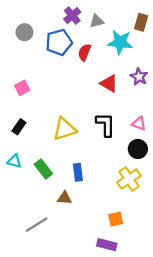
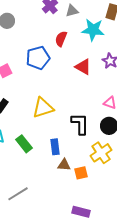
blue pentagon: (59, 42) -> (38, 58), moved
black L-shape: (106, 125) -> (80, 124), moved
brown triangle: (64, 198) -> (64, 165), moved
orange square: (116, 219) -> (81, 173), moved

